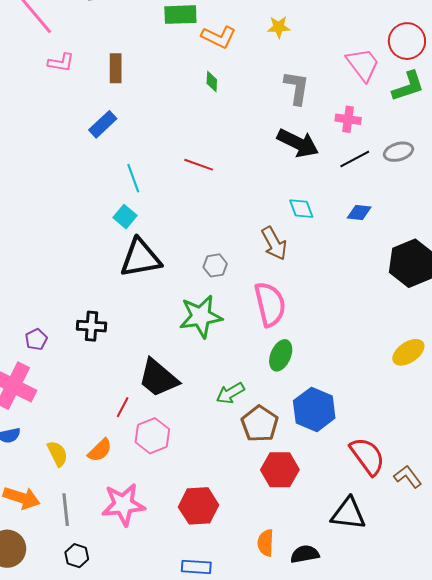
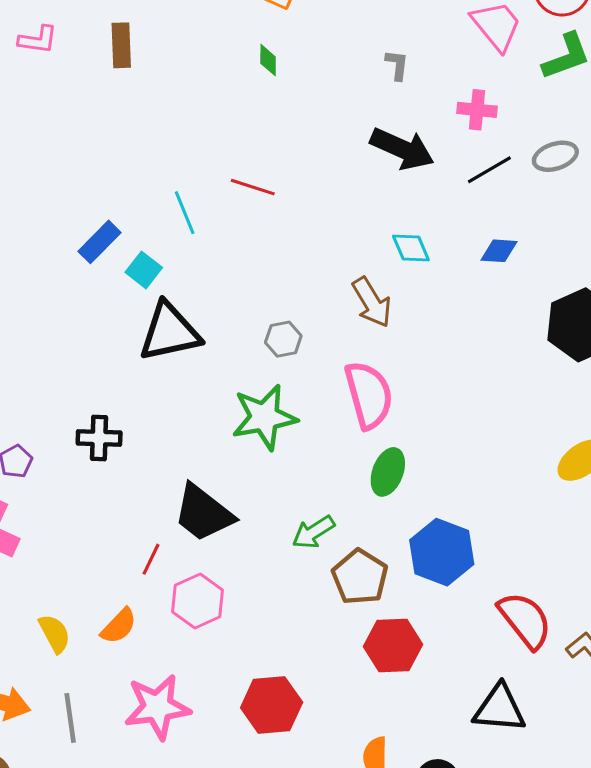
gray L-shape: (297, 88) -> (397, 65), size x0.6
blue rectangle: (103, 124) -> (100, 242), moved
cyan line: (133, 178) -> (185, 213), moved

